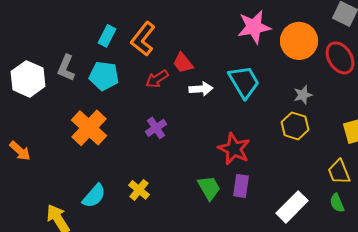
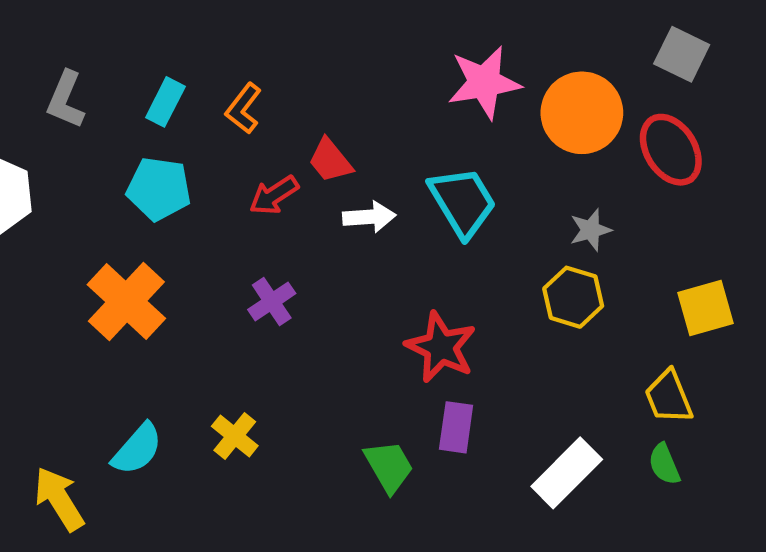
orange L-shape: (143, 39) -> (243, 108), size x0.7
gray L-shape: (66, 68) -> (66, 100), moved
green trapezoid: (209, 188) -> (389, 466), moved

